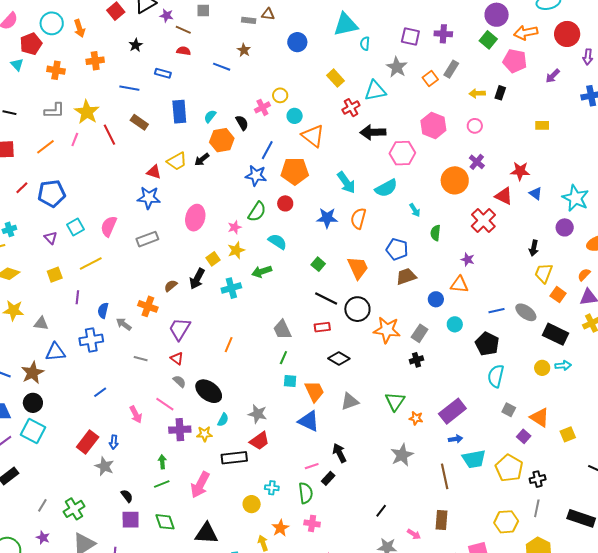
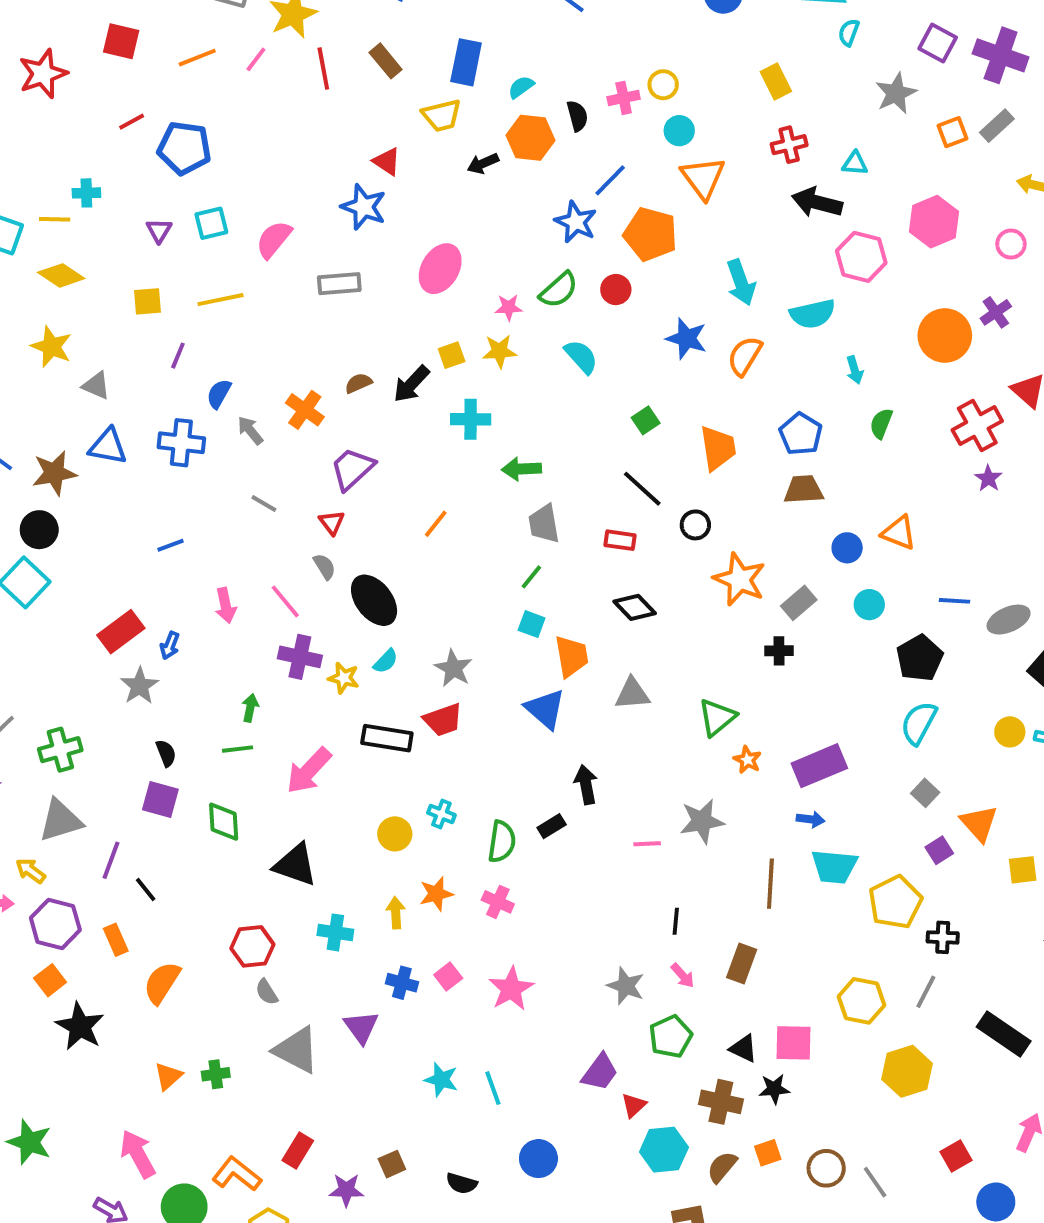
purple cross: (443, 34) -> (1001, 55), size x1.5
cyan triangle: (375, 91) -> (855, 163), moved, size x0.6
yellow trapezoid: (177, 161) -> (442, 115), moved
purple star: (468, 259) -> (988, 478), moved
green arrow: (262, 272) -> (521, 469), moved
black circle: (357, 309) -> (695, 525), size x0.6
gray ellipse: (526, 312) -> (1009, 620), turned -75
pink line: (312, 466) -> (647, 844), moved
black line: (381, 511) -> (676, 921), moved, turned -48

